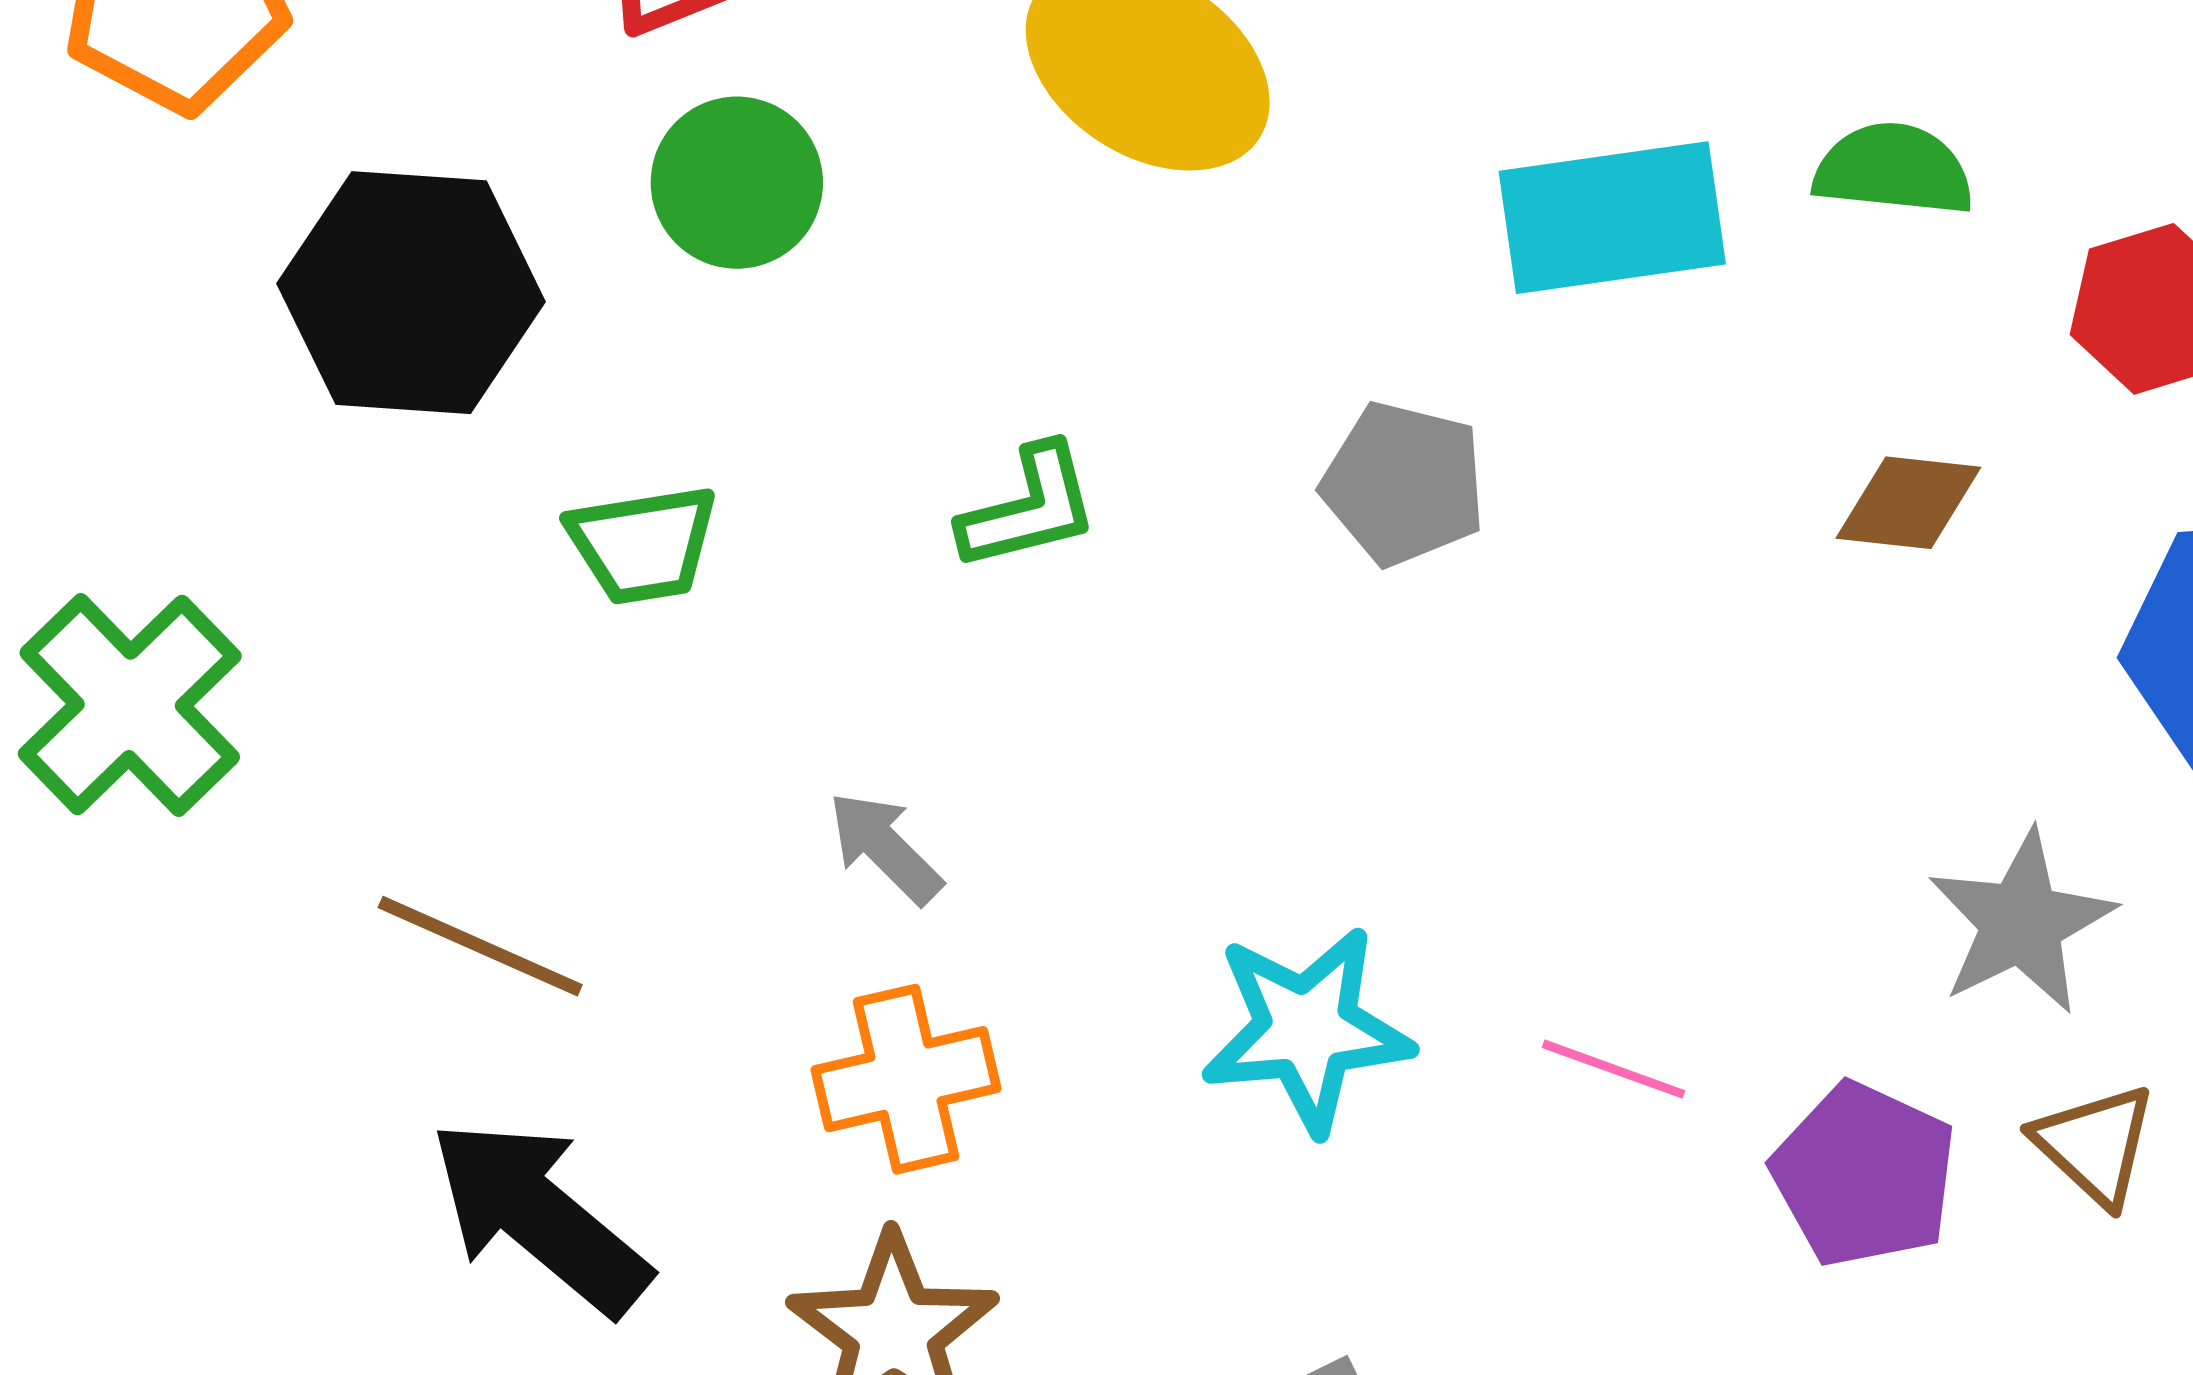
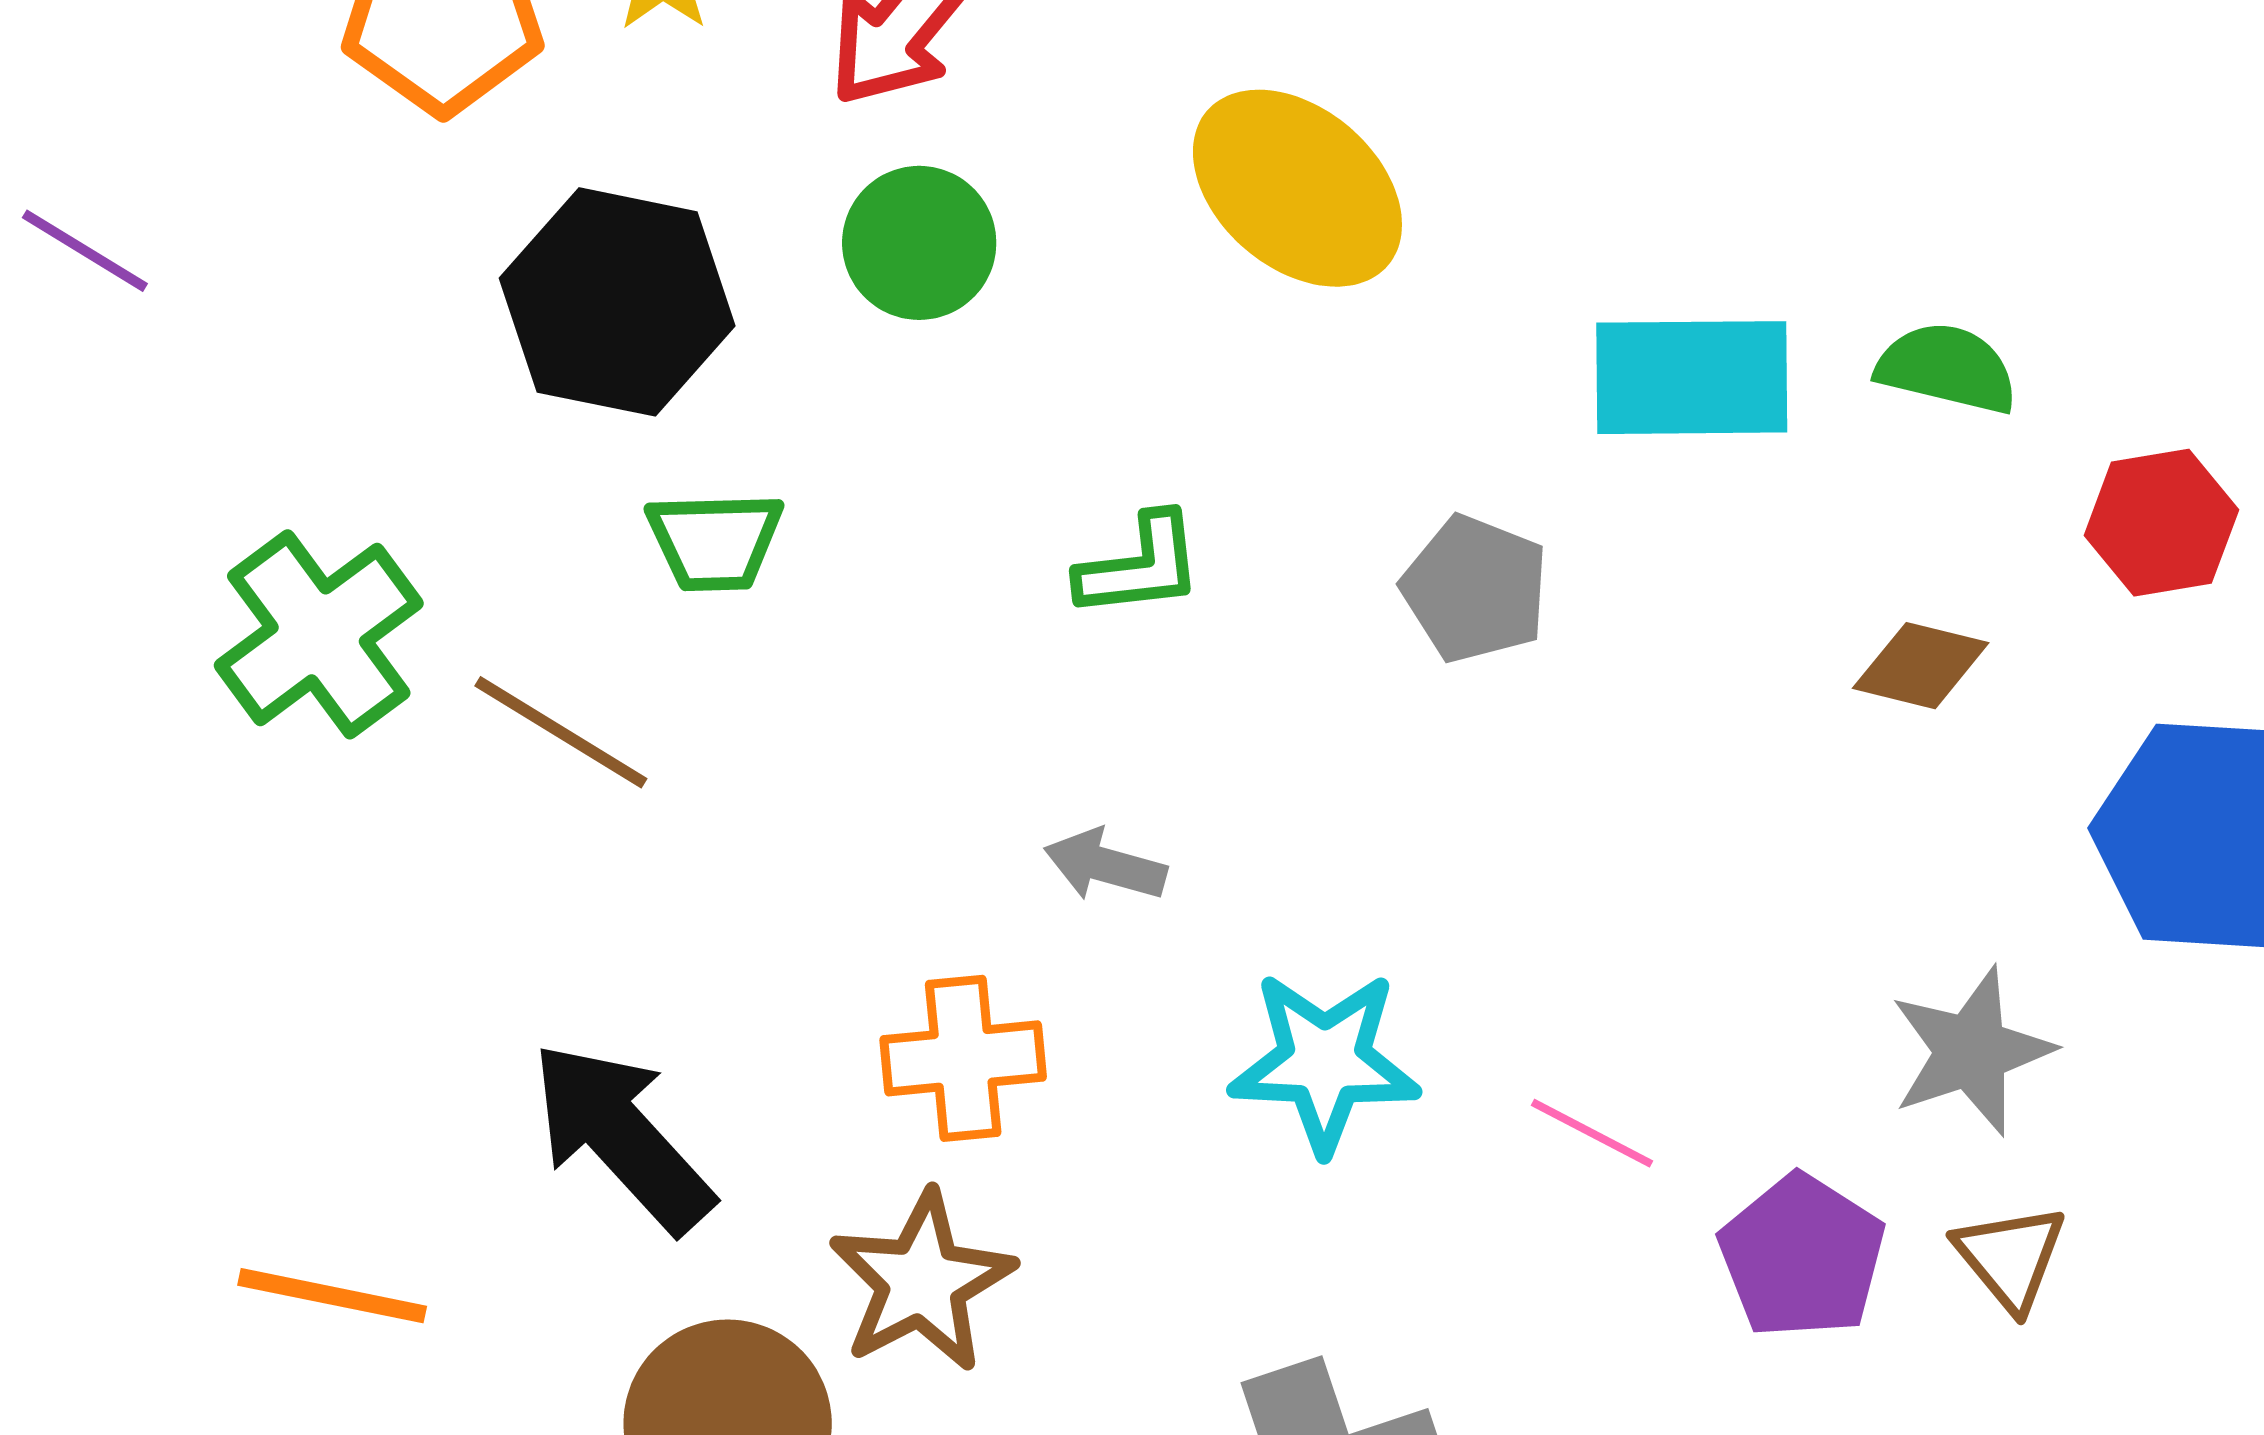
green trapezoid: (643, 544) -> (715, 541), moved
gray arrow: (885, 848) -> (1105, 865), moved, turned -37
brown line: (480, 946) -> (561, 732), moved

